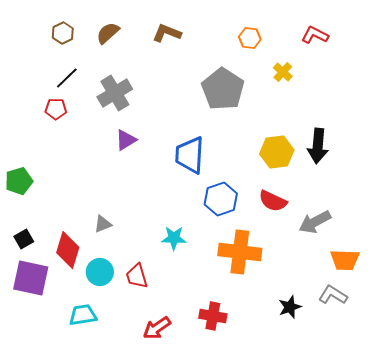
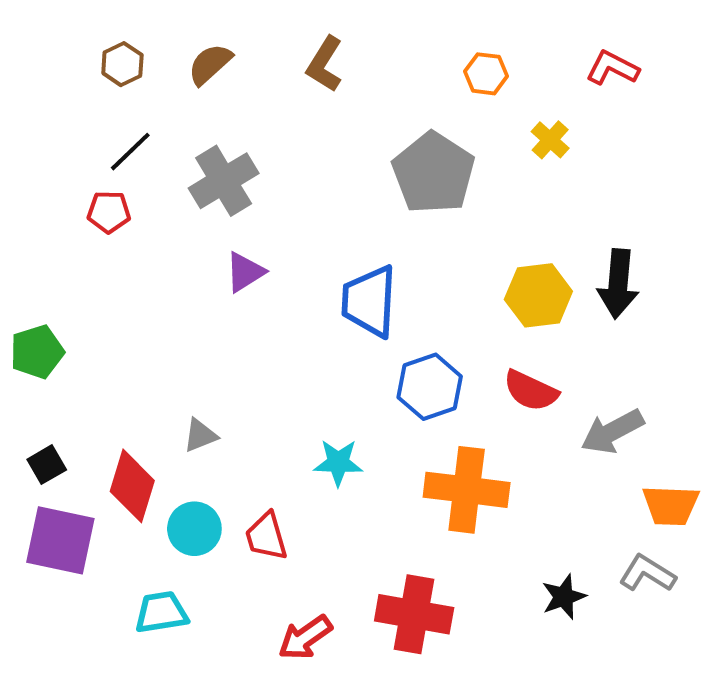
brown L-shape: (167, 33) -> (325, 64), turned -80
red cross: (213, 316) -> (414, 614), size x1.4

